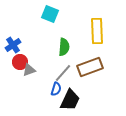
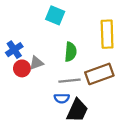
gray triangle: (29, 70) -> (36, 63), moved
gray line: (63, 73) -> (70, 81), turned 42
blue semicircle: (56, 89) -> (62, 98), turned 72

